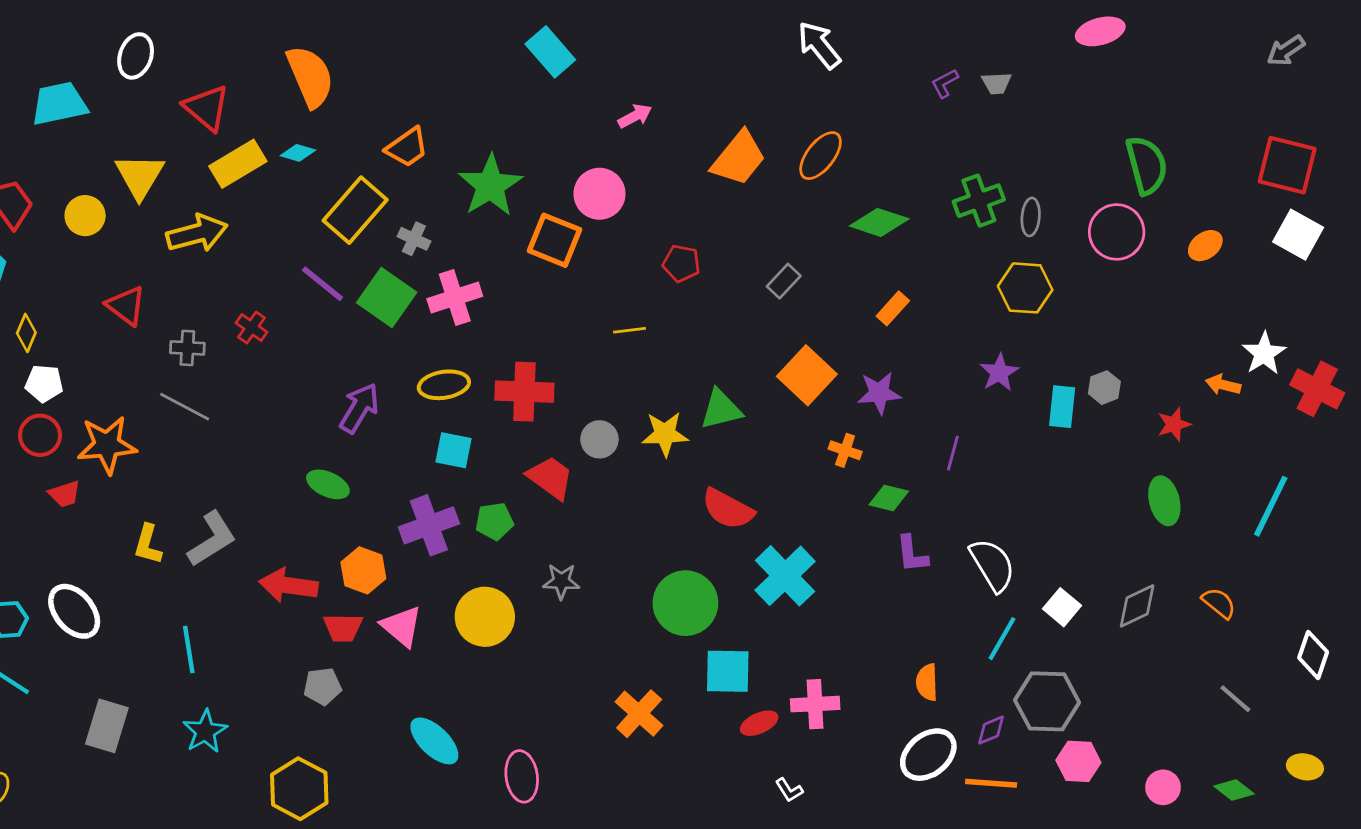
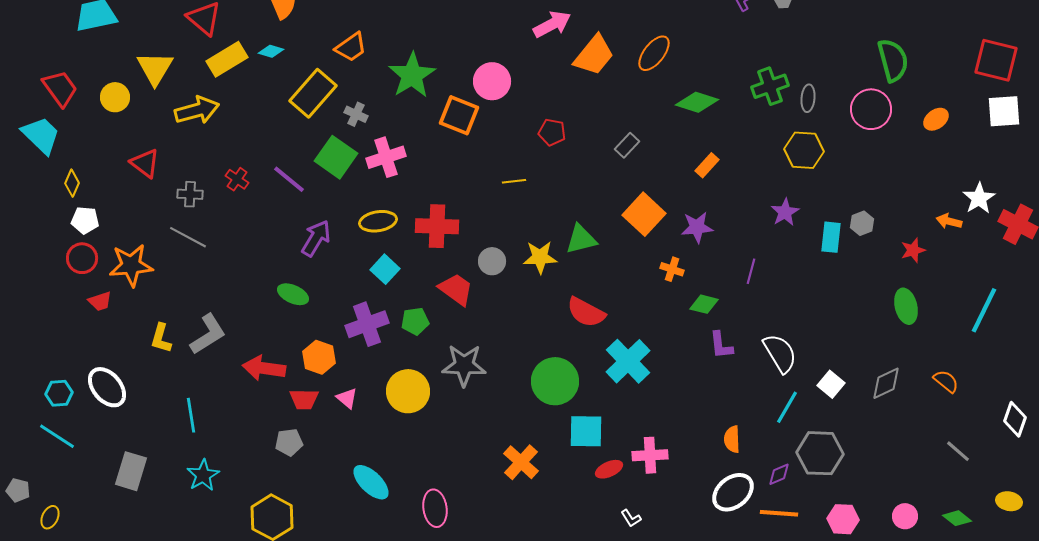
pink arrow: (635, 116) -> (552, 24), moved, size x1.5
white square: (1298, 235) -> (1004, 111), turned -33
purple line: (322, 284) -> (289, 179), moved
cyan square: (453, 450) -> (385, 269), turned 32
gray star: (561, 581) -> (464, 365), size x1.6
pink triangle: (402, 626) -> (347, 398), size x0.7
pink hexagon: (1078, 761) -> (843, 519), moved

